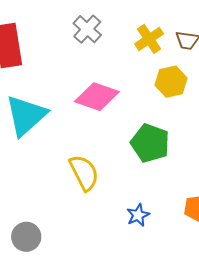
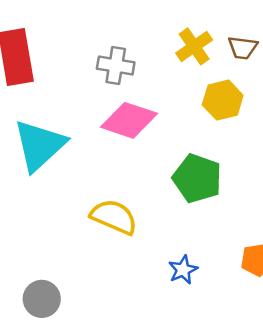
gray cross: (87, 29) -> (116, 66), moved, turned -32
yellow semicircle: (84, 173) -> (114, 217), turned -39

